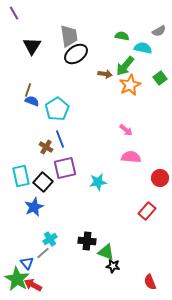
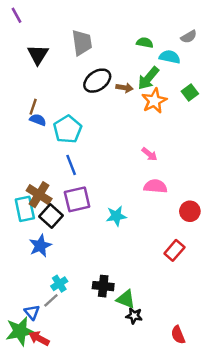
black ellipse: (76, 54) -> (97, 81), moved
brown cross: (46, 147) -> (39, 195), moved, size x1.5
green star: (17, 279) -> (20, 331), turned 30

